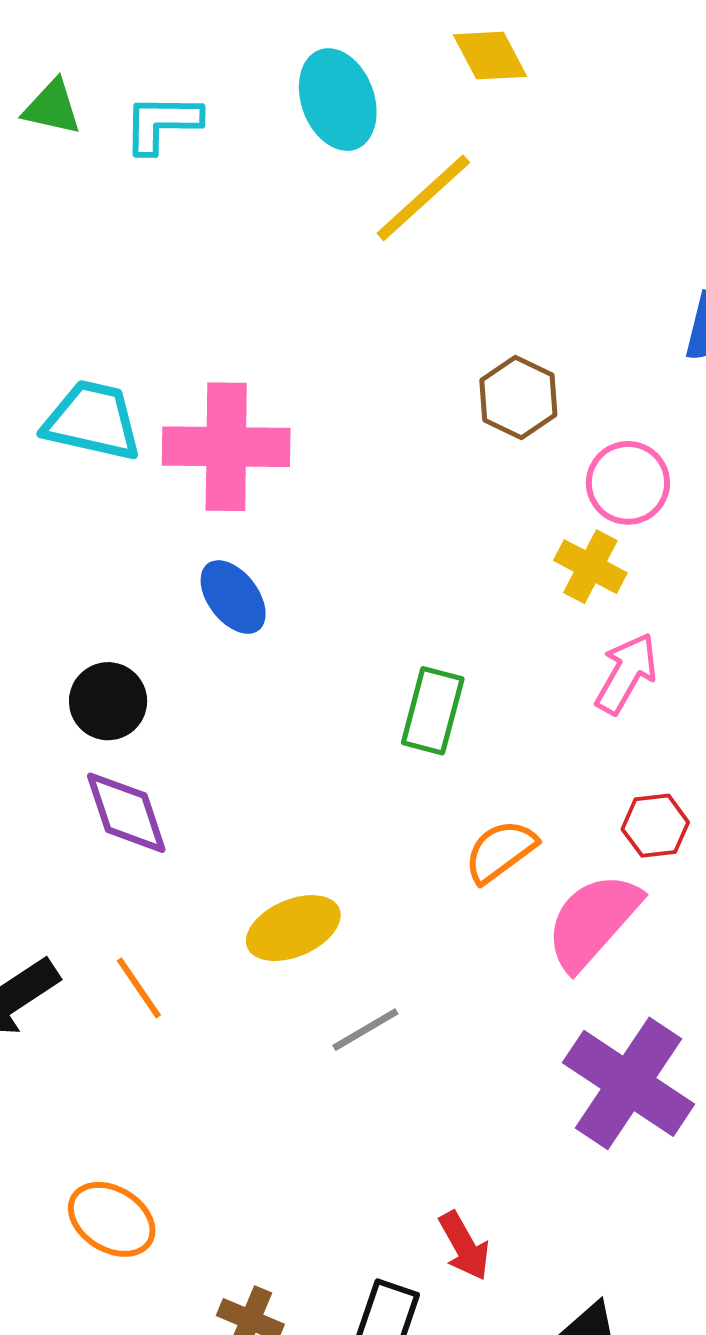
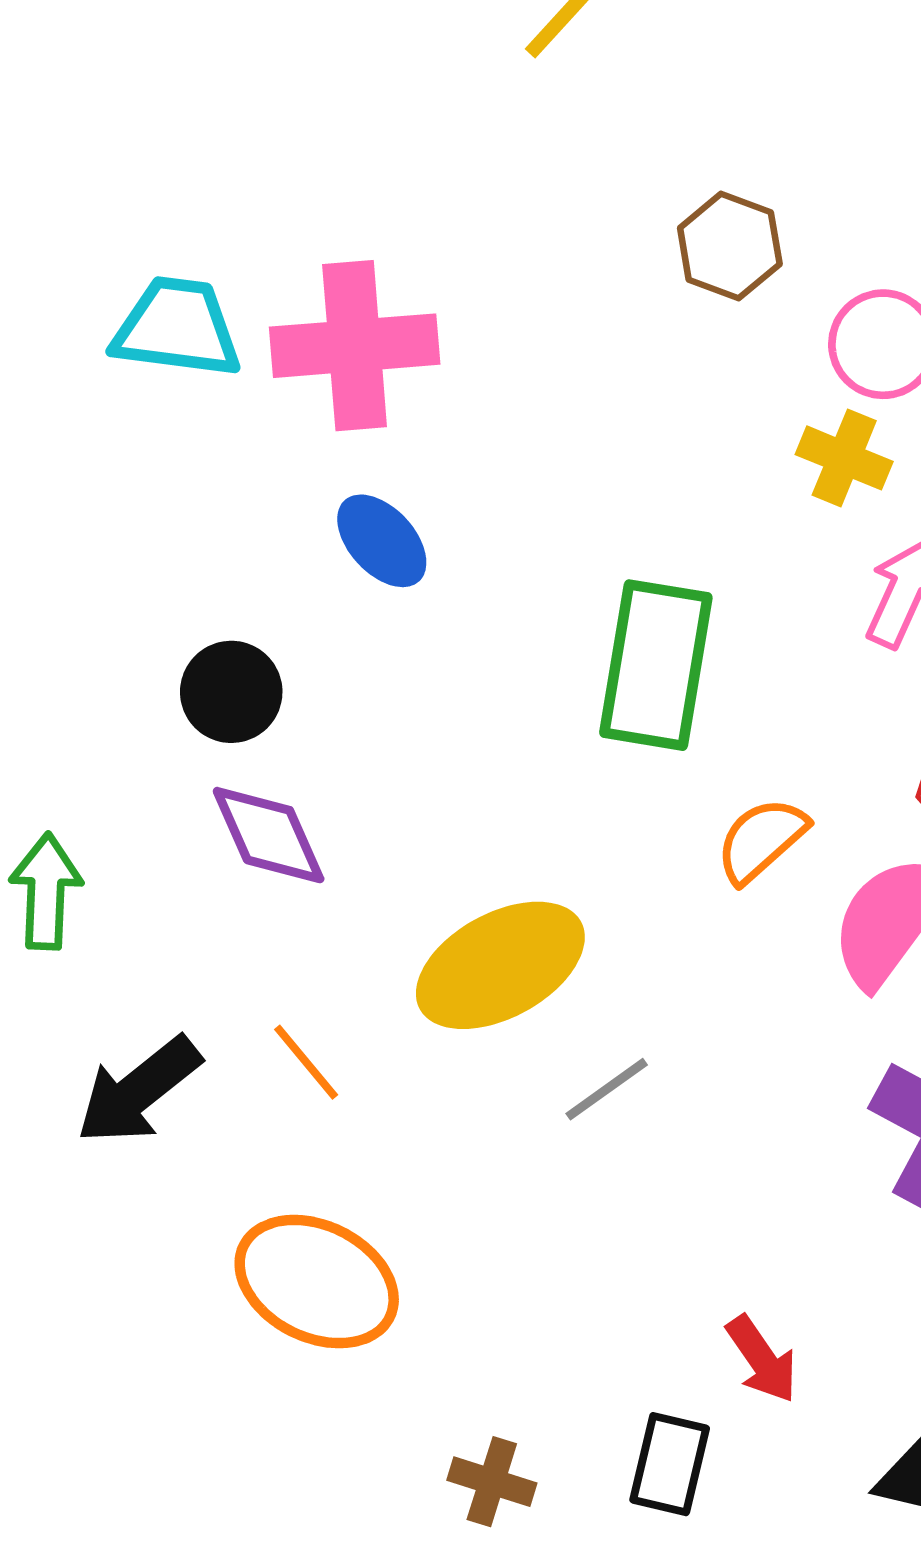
green rectangle: (433, 711) -> (656, 665), size x1.5
yellow ellipse: (293, 928) -> (500, 965), size x1.4
orange ellipse: (112, 1219) -> (317, 1282), moved, size x1.4

